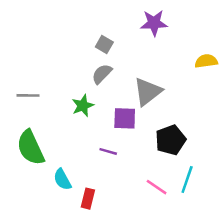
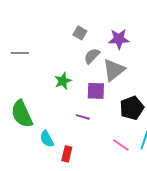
purple star: (154, 23) -> (119, 39), moved
gray semicircle: (102, 74) -> (92, 56), moved
gray line: (28, 95) -> (20, 53), moved

